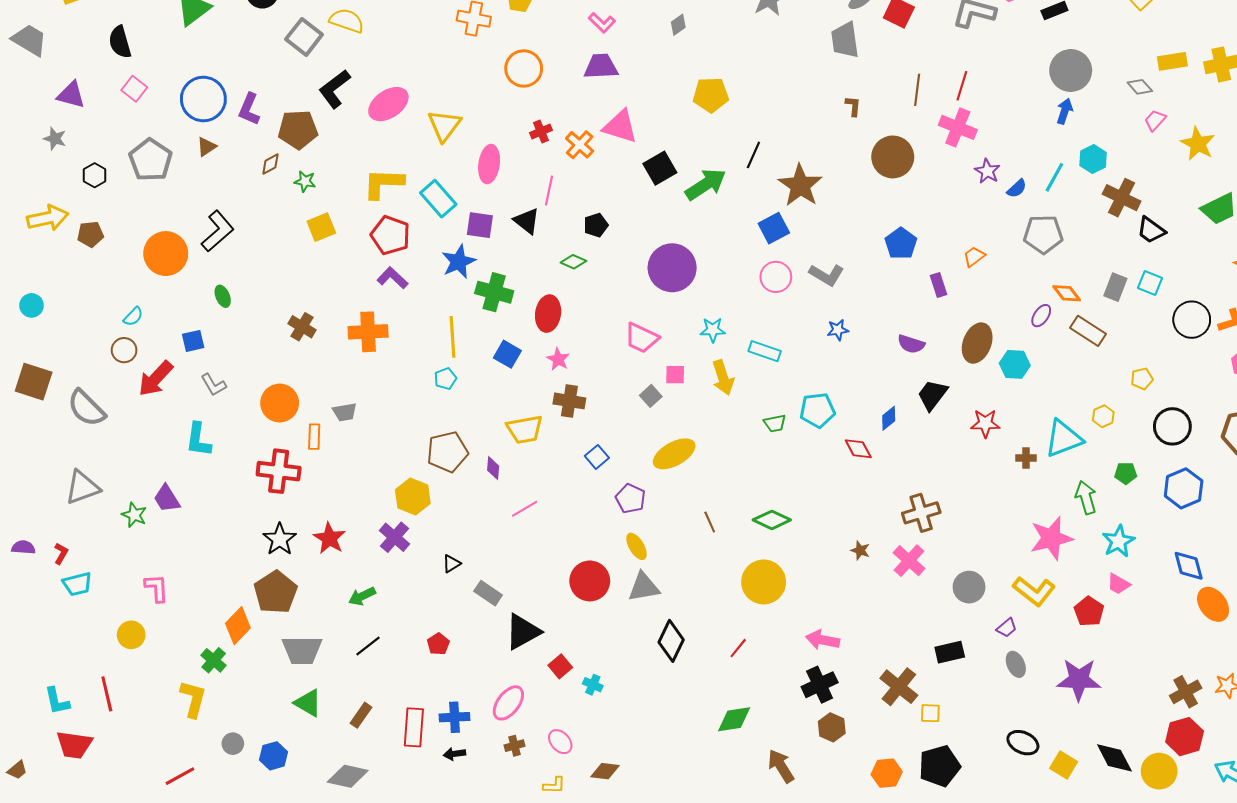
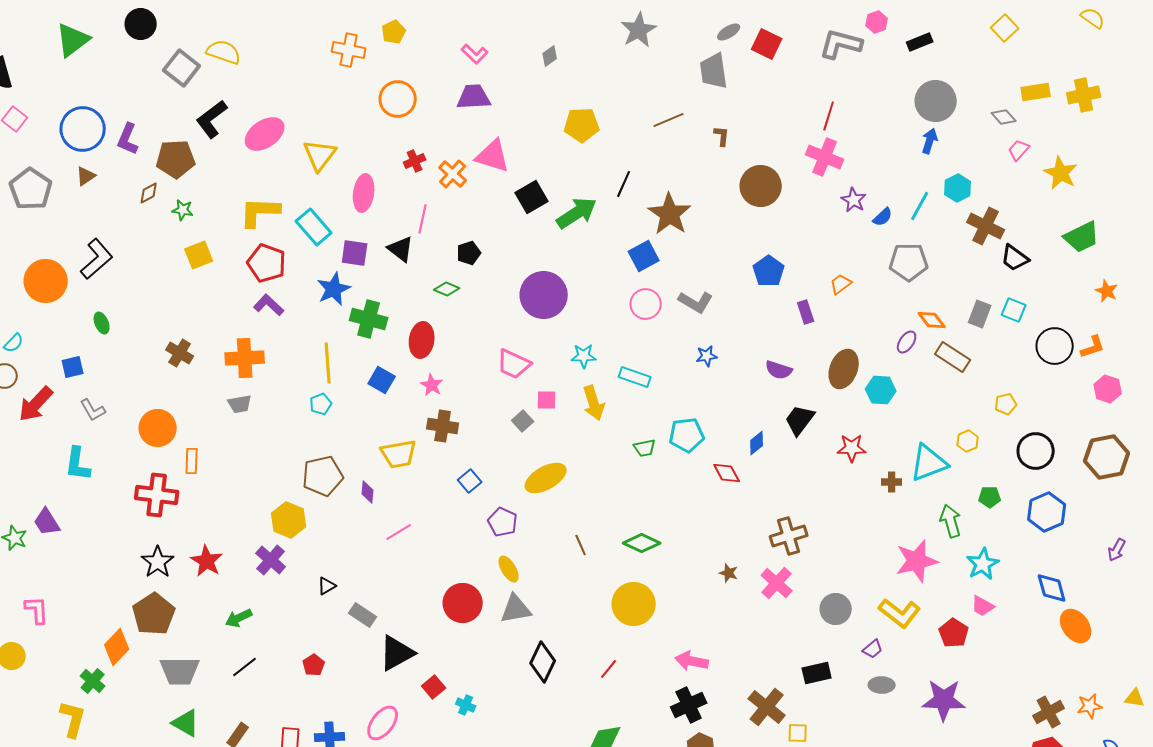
brown line: (917, 90) -> (669, 120), moved, turned 60
gray trapezoid: (345, 412) -> (240, 404), moved
gray ellipse: (1016, 664) -> (882, 685), turned -65

